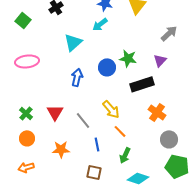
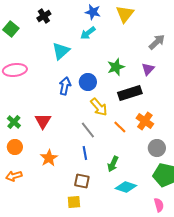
green star: (128, 58) -> (116, 67), turned -30
blue circle: (107, 67) -> (88, 82), moved
yellow arrow: (111, 109) -> (99, 107), moved
gray line: (83, 120) -> (88, 130), moved
orange line: (120, 131) -> (120, 127), moved
orange star: (61, 149) -> (49, 158), turned -30

